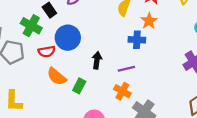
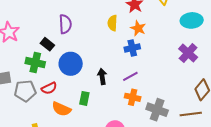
red semicircle: (47, 52) -> (49, 88), moved
orange semicircle: (57, 76) -> (61, 109), moved
green rectangle: (79, 86) -> (84, 98), moved

